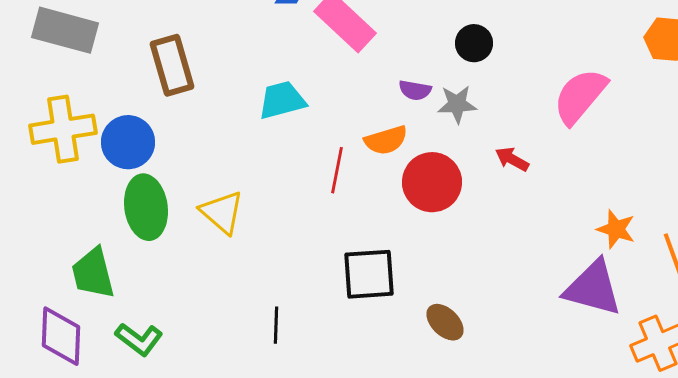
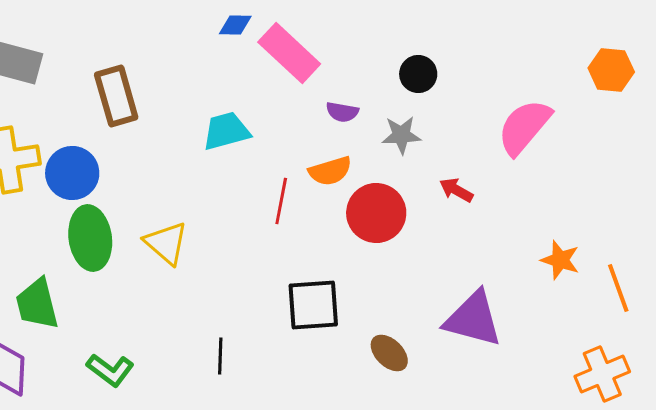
purple semicircle: (415, 90) -> (342, 112), moved
purple triangle: (593, 288) -> (473, 319), moved
green L-shape: (139, 339) -> (110, 370), moved

